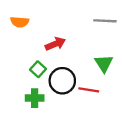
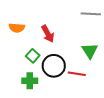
orange semicircle: (20, 22) -> (17, 28), moved
red arrow: (55, 44) -> (48, 34), turned 84

